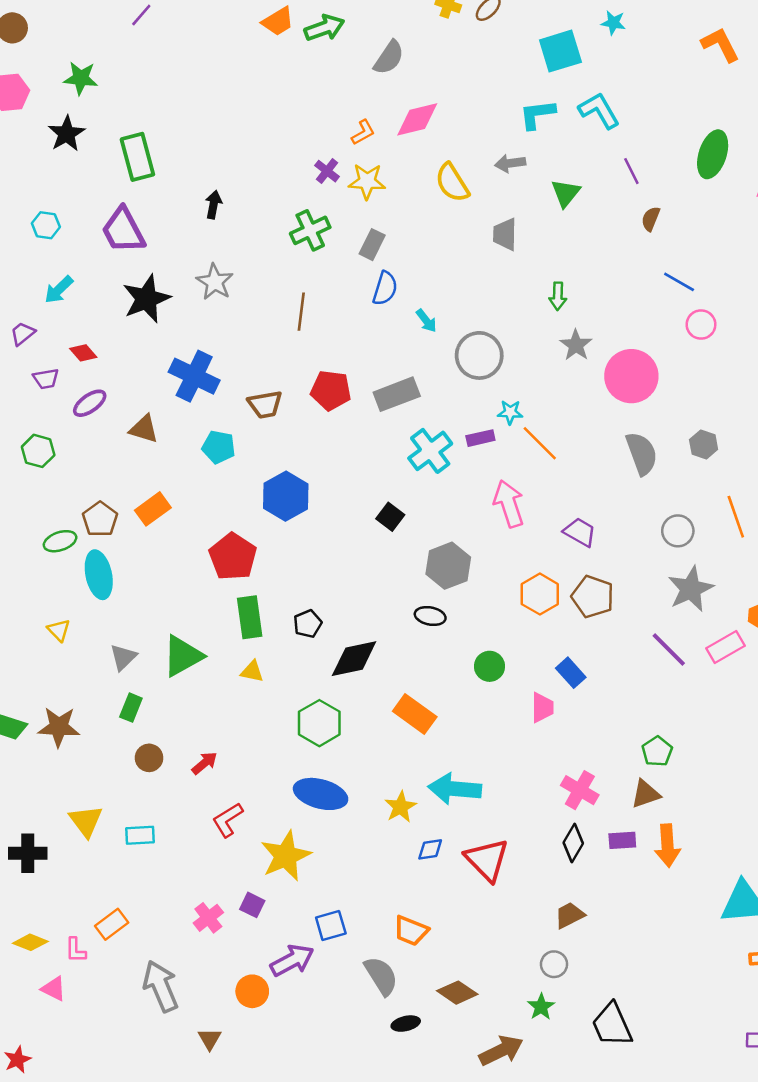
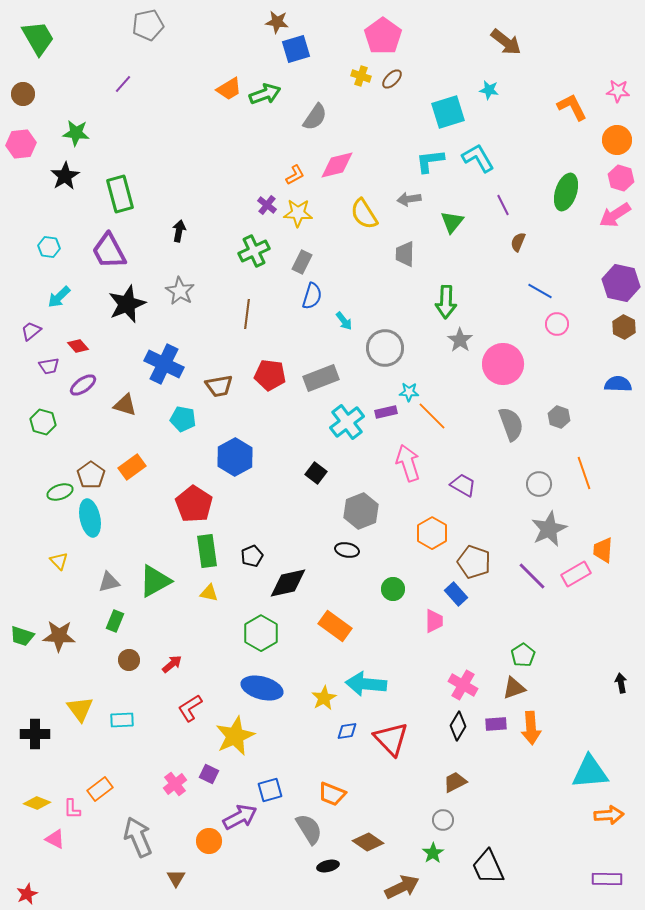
green arrow: (558, 296) -> (446, 302), size x1.5
brown pentagon: (593, 597) -> (474, 562), moved
gray triangle: (123, 657) -> (109, 582), turned 30

